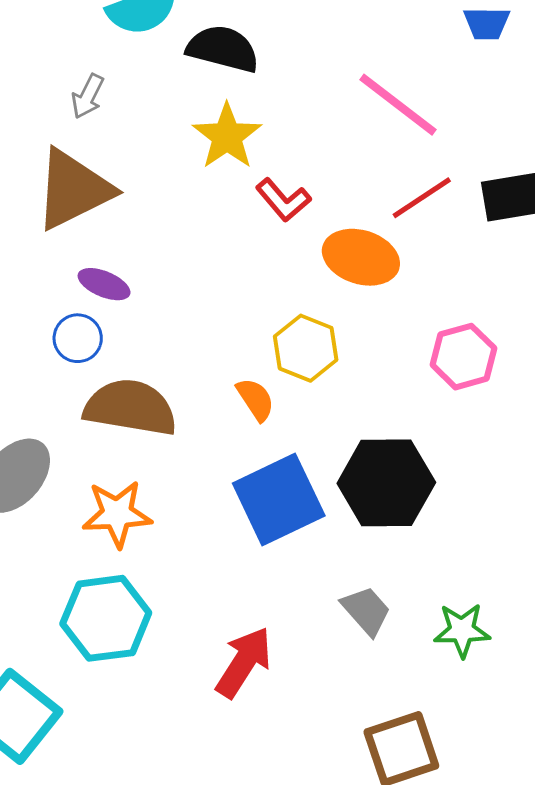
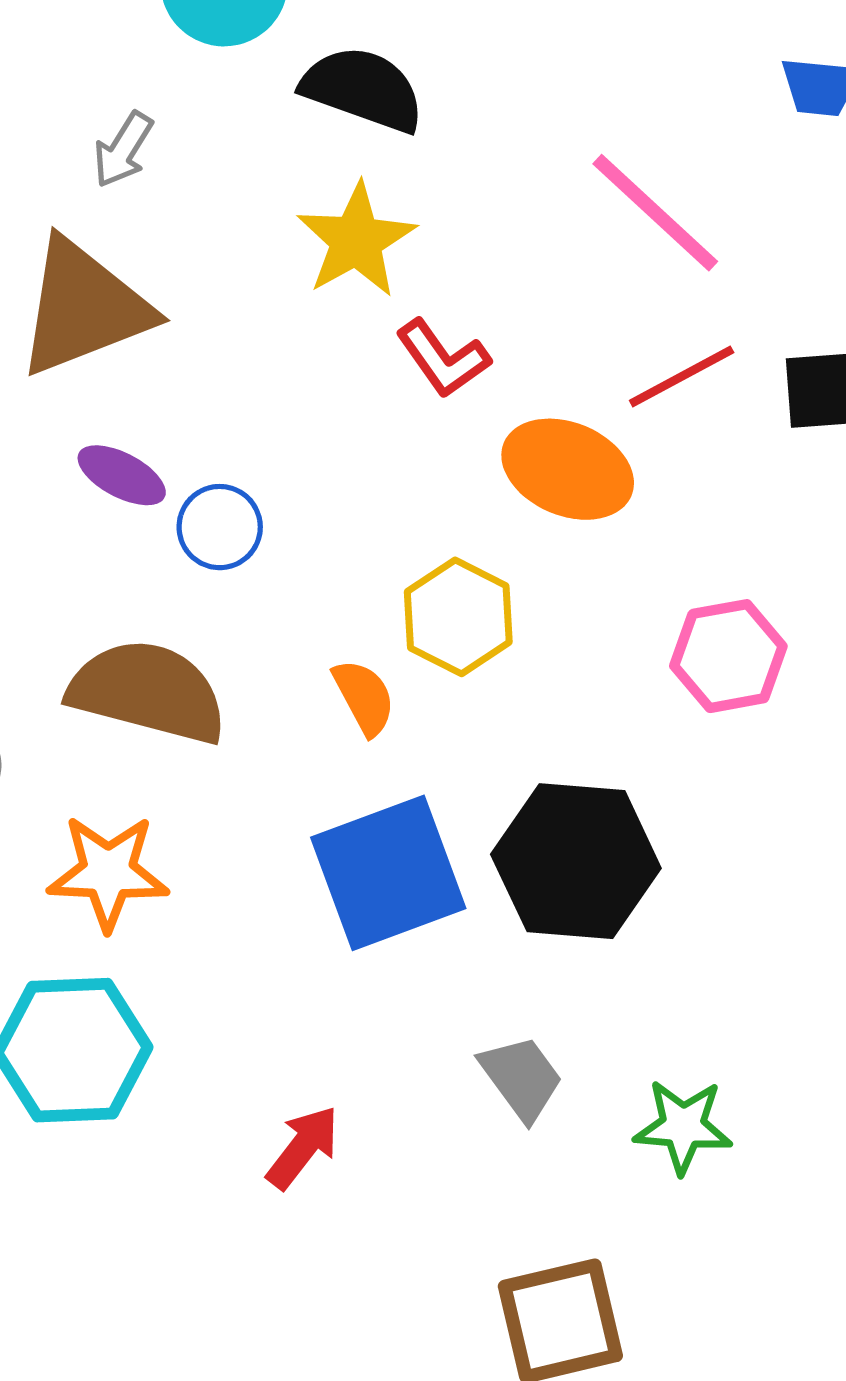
blue circle: (78, 338) -> (220, 527), moved
red arrow: (244, 662) -> (303, 1147), size x0.7

